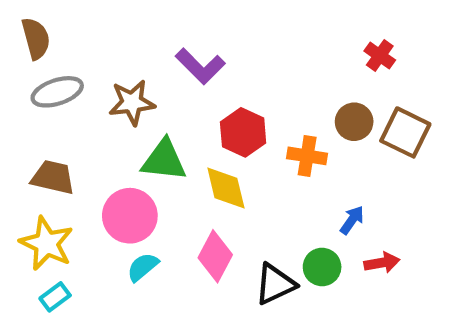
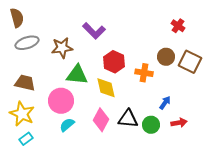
black triangle: (275, 284) -> (128, 119), moved, turned 30

